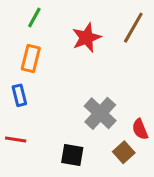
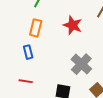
red star: (86, 38) -> (73, 25), moved, turned -30

